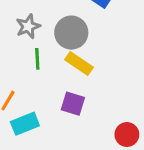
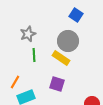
gray circle: (71, 33) -> (68, 41), moved

